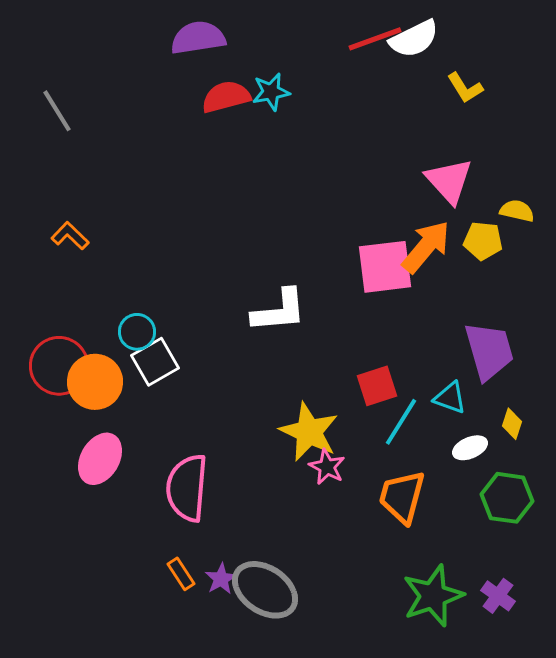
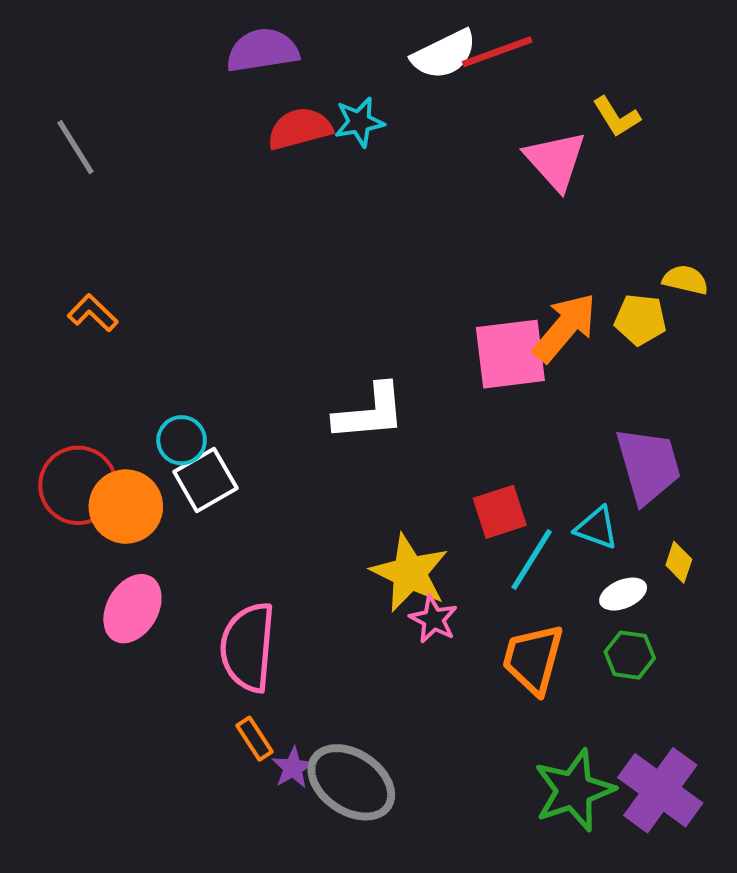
white semicircle: (414, 39) -> (444, 54), moved
pink triangle: (449, 181) -> (555, 160), moved
green hexagon: (507, 498) -> (630, 655), moved, size x0.7
orange rectangle: (181, 574) -> (254, 739), moved
purple cross: (498, 596) -> (660, 790), size x1.8

